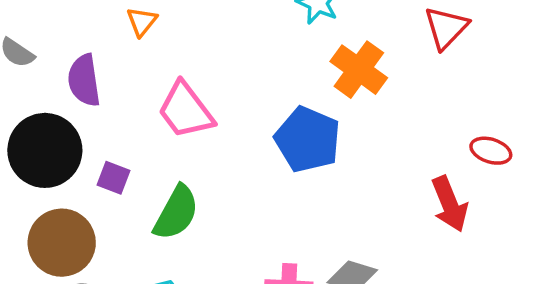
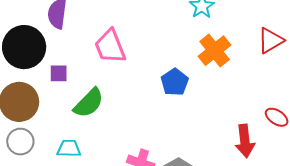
blue pentagon: (308, 140) -> (175, 82), size x0.7
purple square: (113, 178) -> (59, 73), turned -36

